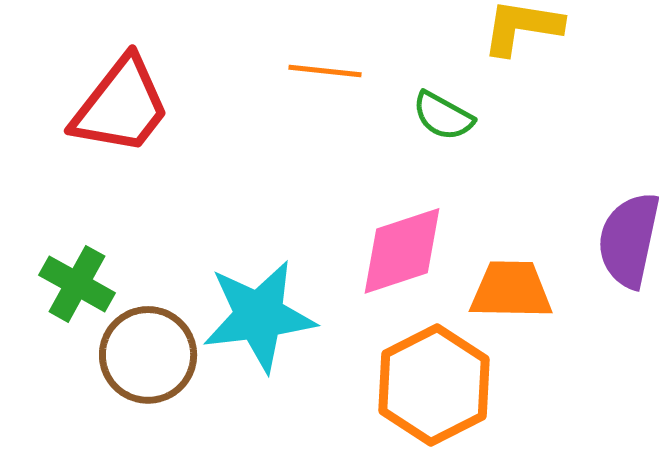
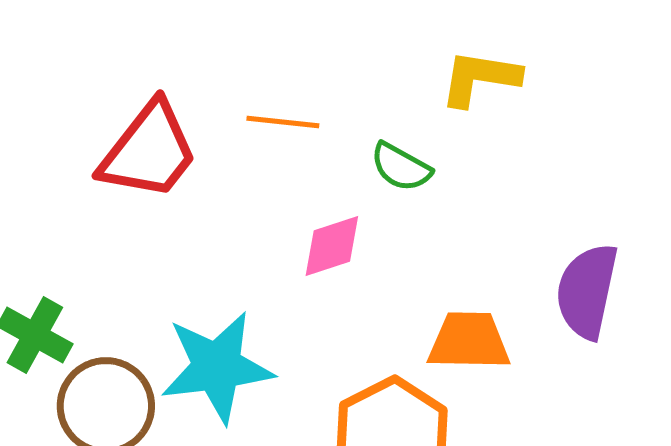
red trapezoid: (121, 106) -> (149, 151), moved
pink diamond: (402, 251) -> (332, 246), moved, size x0.7

